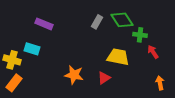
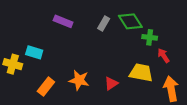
purple rectangle: (44, 24) -> (63, 21), moved
yellow trapezoid: (118, 57) -> (141, 73), moved
orange rectangle: (14, 83) -> (46, 87), moved
orange arrow: (160, 83) -> (171, 89), size x1.6

